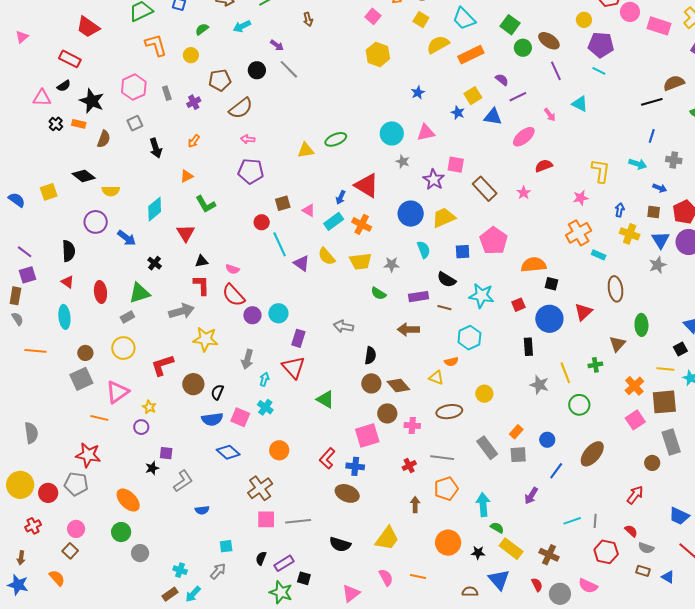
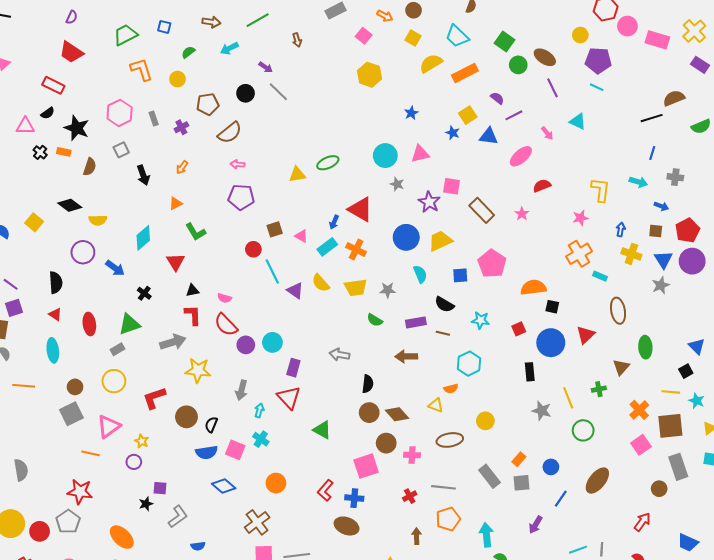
yellow square: (49, 192) -> (34, 222), turned -30
cyan star: (481, 296) -> (481, 320), size x0.7
gray pentagon: (76, 484) -> (68, 522), turned 30

